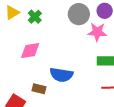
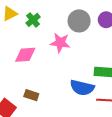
pink star: (97, 32) -> (60, 43), moved
blue semicircle: (61, 75) -> (82, 88), moved

